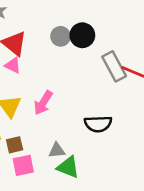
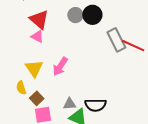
black semicircle: (98, 124) -> (96, 105), moved
brown square: (15, 145) -> (37, 98), turned -32

